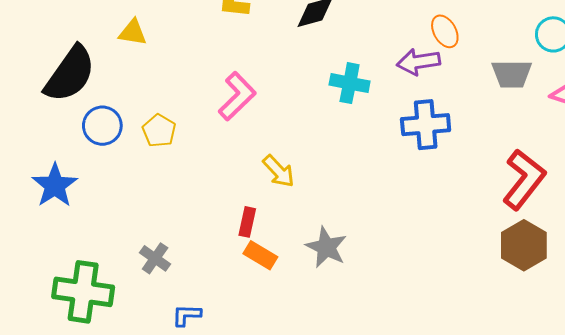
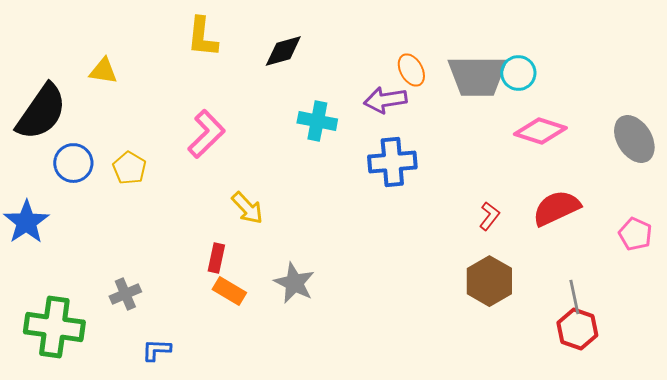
gray trapezoid: (512, 74) -> (477, 76), moved, size x1.5
red L-shape: (524, 179) -> (489, 216), size x0.5
gray cross: (155, 258) -> (125, 294), turned 32

